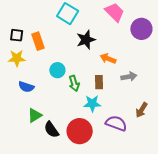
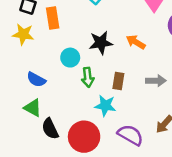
black star: (86, 40) -> (101, 43), moved
orange arrow: (108, 59) -> (136, 42), moved
blue semicircle: (26, 87) -> (36, 80), moved
green triangle: (35, 115) -> (33, 108), turned 49

